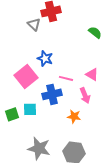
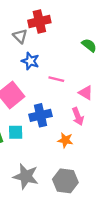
blue star: (45, 58) -> (30, 61), moved
pink line: (66, 78) -> (56, 79), moved

